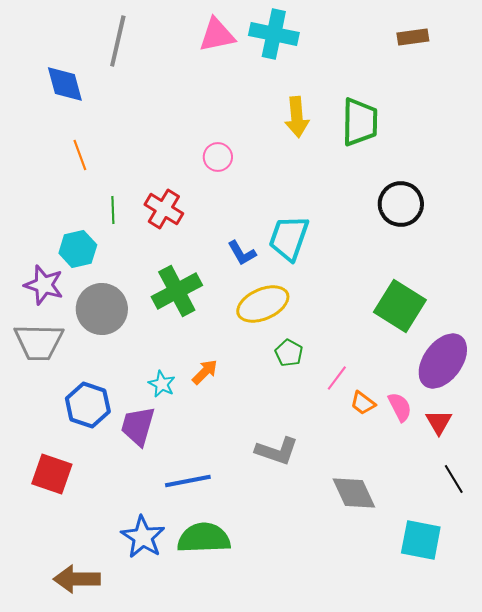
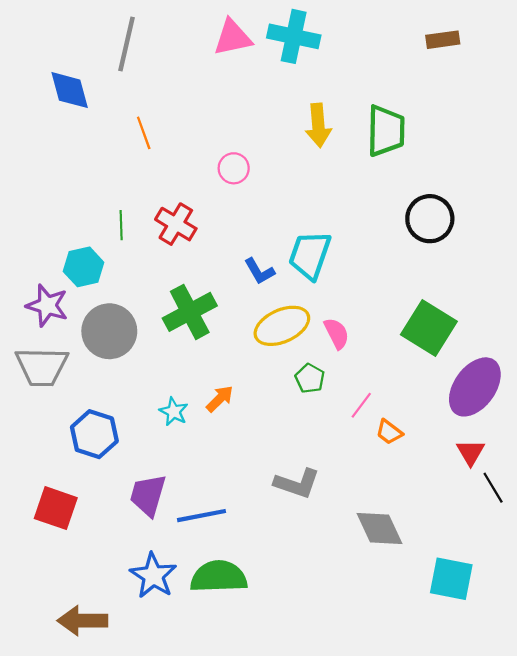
orange line: (80, 155) -> (144, 133), moved
pink semicircle: (400, 407) -> (337, 333), moved
purple trapezoid: (138, 426) -> (148, 495), moved
black line: (454, 479) -> (493, 488), moved

